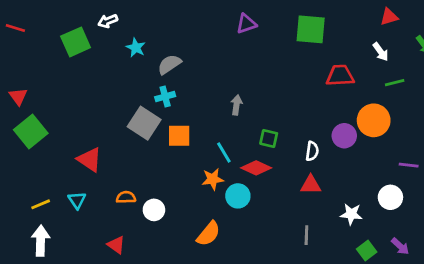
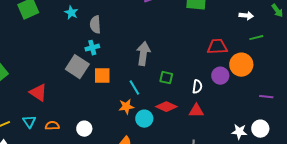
white arrow: (381, 52) -> (246, 16), turned -48
gray semicircle: (169, 64) -> (95, 25), turned -60
red trapezoid: (340, 76) -> (217, 47), moved
gray arrow: (237, 105) -> (143, 54), size x1.6
red diamond: (256, 168) -> (166, 107), moved
orange semicircle: (126, 197) -> (52, 126), moved
white circle: (390, 197) -> (260, 129), moved
white star: (351, 214) -> (239, 132), moved

